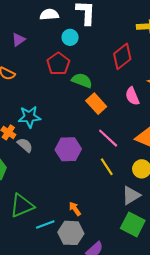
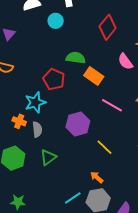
red pentagon: (58, 64) -> (54, 79), moved
gray semicircle: (25, 145) -> (37, 129), turned 56
yellow line: (107, 167) -> (105, 147), moved
green triangle: (22, 206) -> (48, 157), moved, size x0.7

